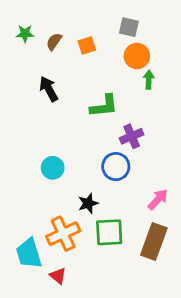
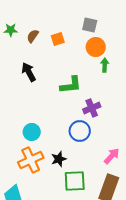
orange cross: (63, 234) -> (31, 160), moved

